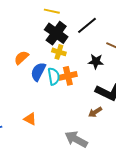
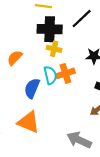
black cross: (56, 33) -> (50, 29), turned -30
blue semicircle: (38, 72) -> (32, 88), moved
orange triangle: (30, 119) -> (29, 122), size x1.6

